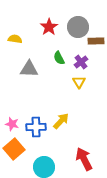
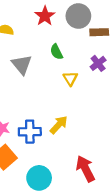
purple cross: (81, 62) -> (98, 63), moved
gray triangle: (29, 69) -> (22, 65), turned 48
yellow triangle: (79, 82) -> (70, 78), moved

